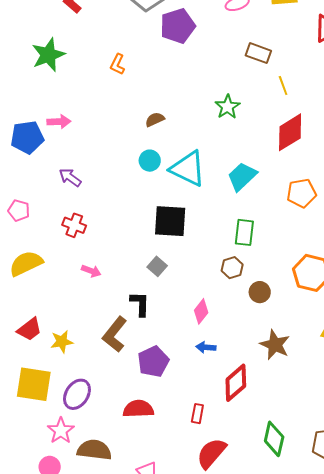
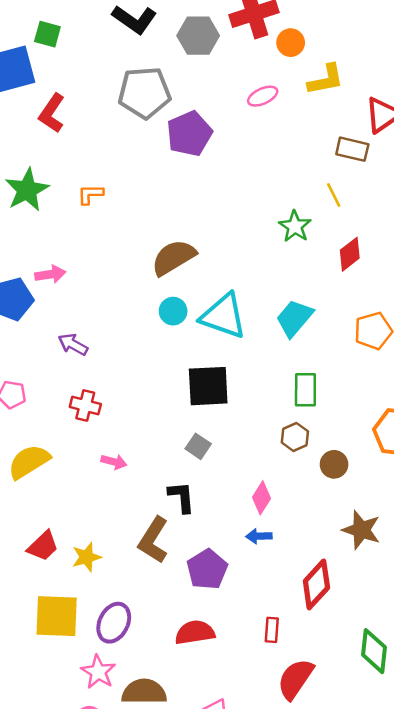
brown rectangle: (258, 53) -> (352, 149), moved
orange L-shape: (118, 64) -> (90, 194), moved, turned 70
green star: (228, 107) -> (295, 226), moved
brown semicircle: (155, 119) -> (174, 257), size x1.8
red diamond: (290, 132) -> (350, 254), size x0.7
blue arrow: (206, 347) -> (259, 536), moved

